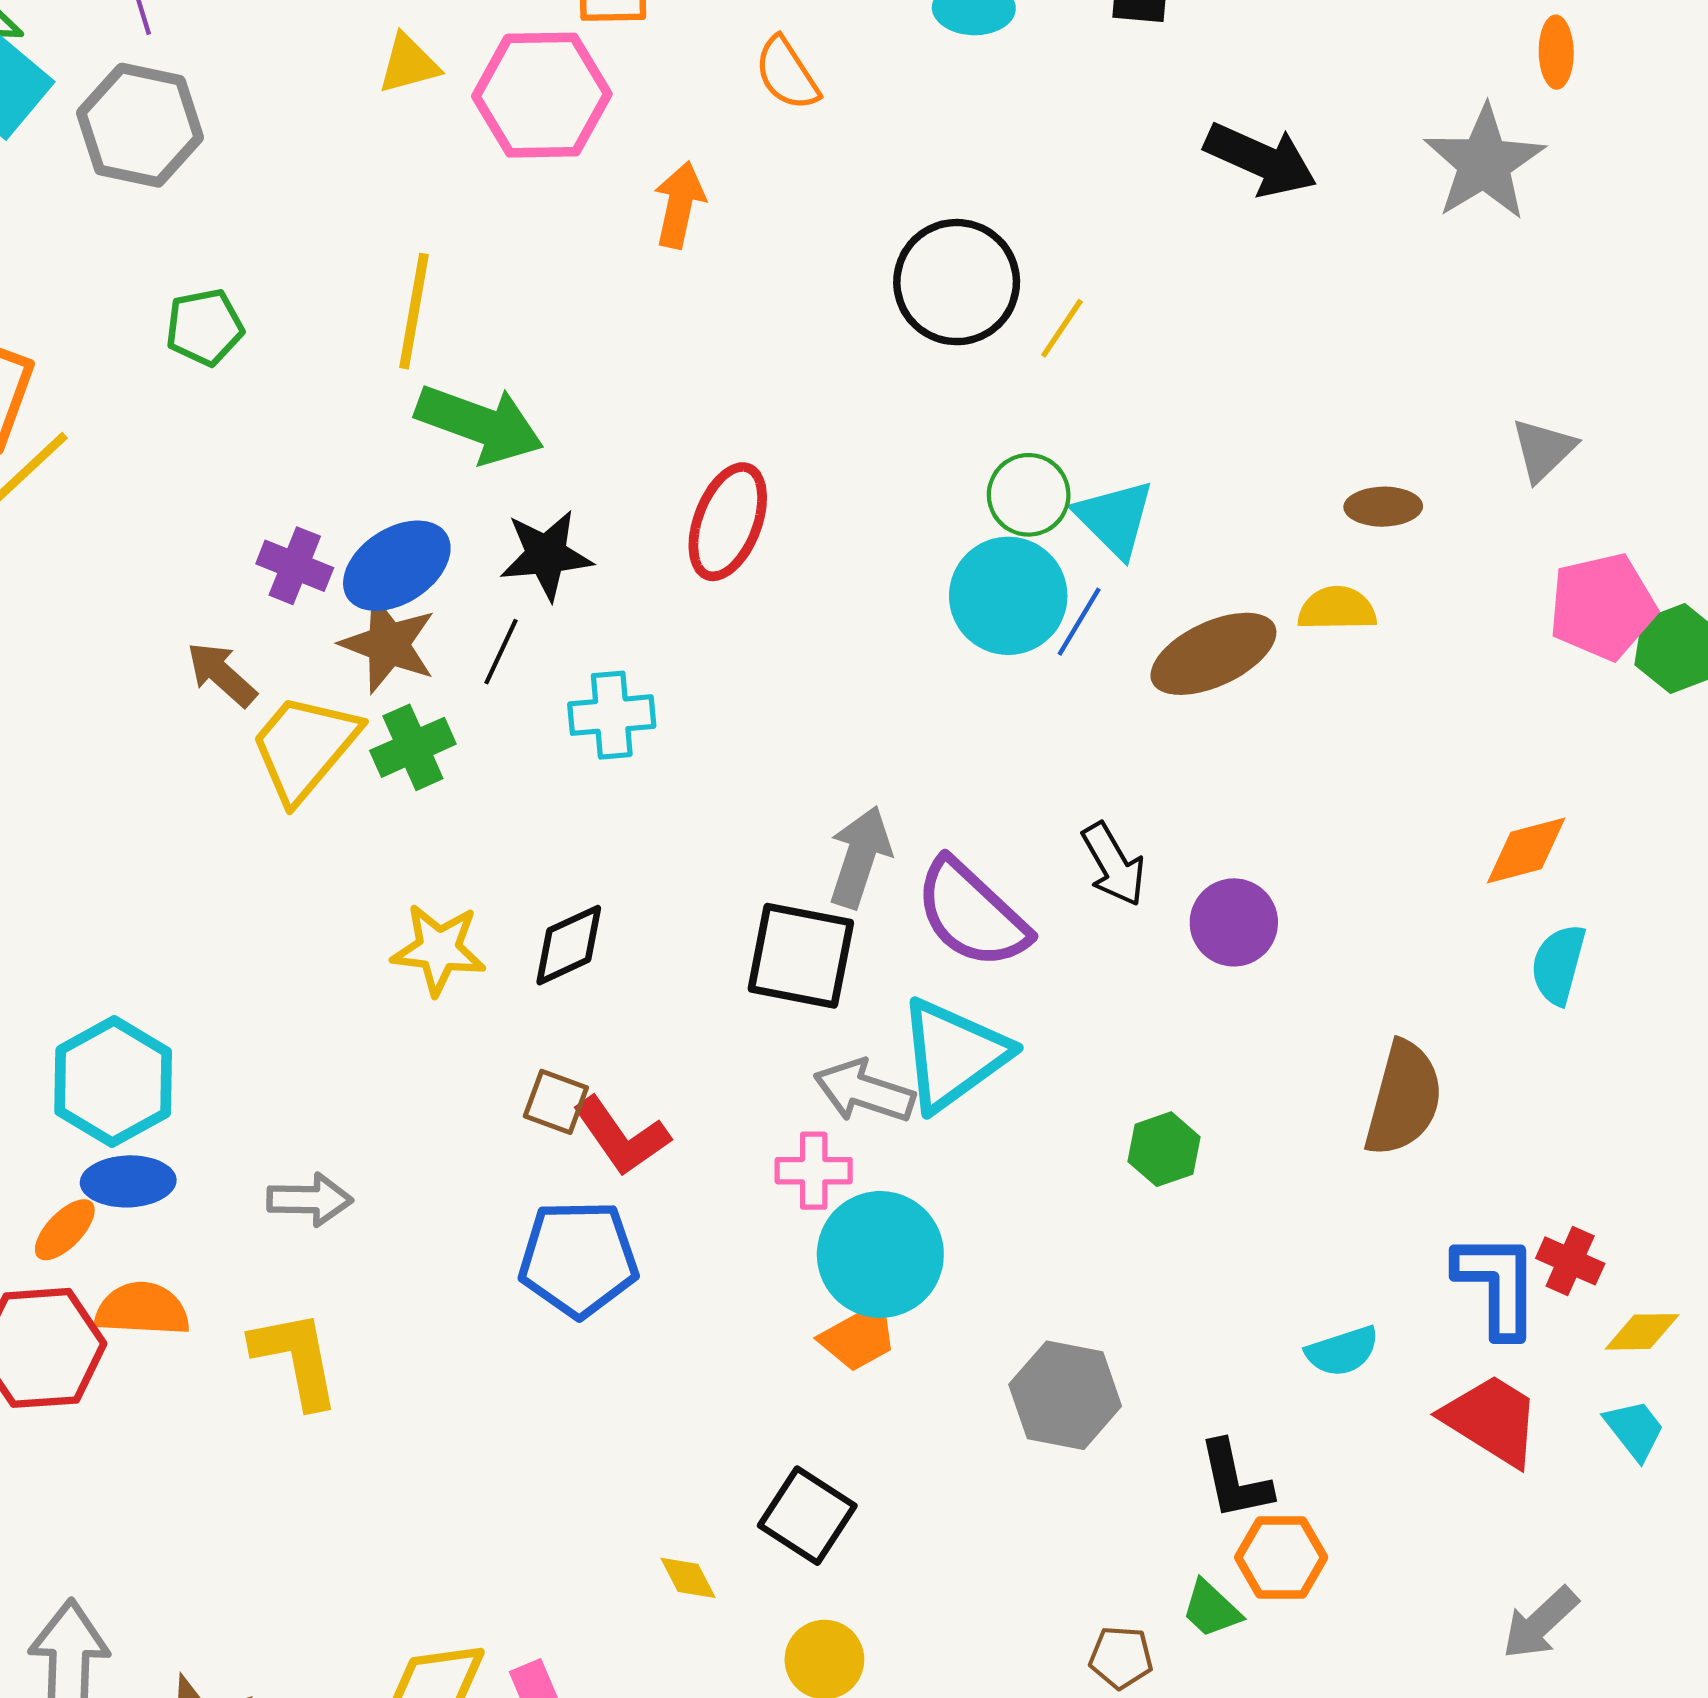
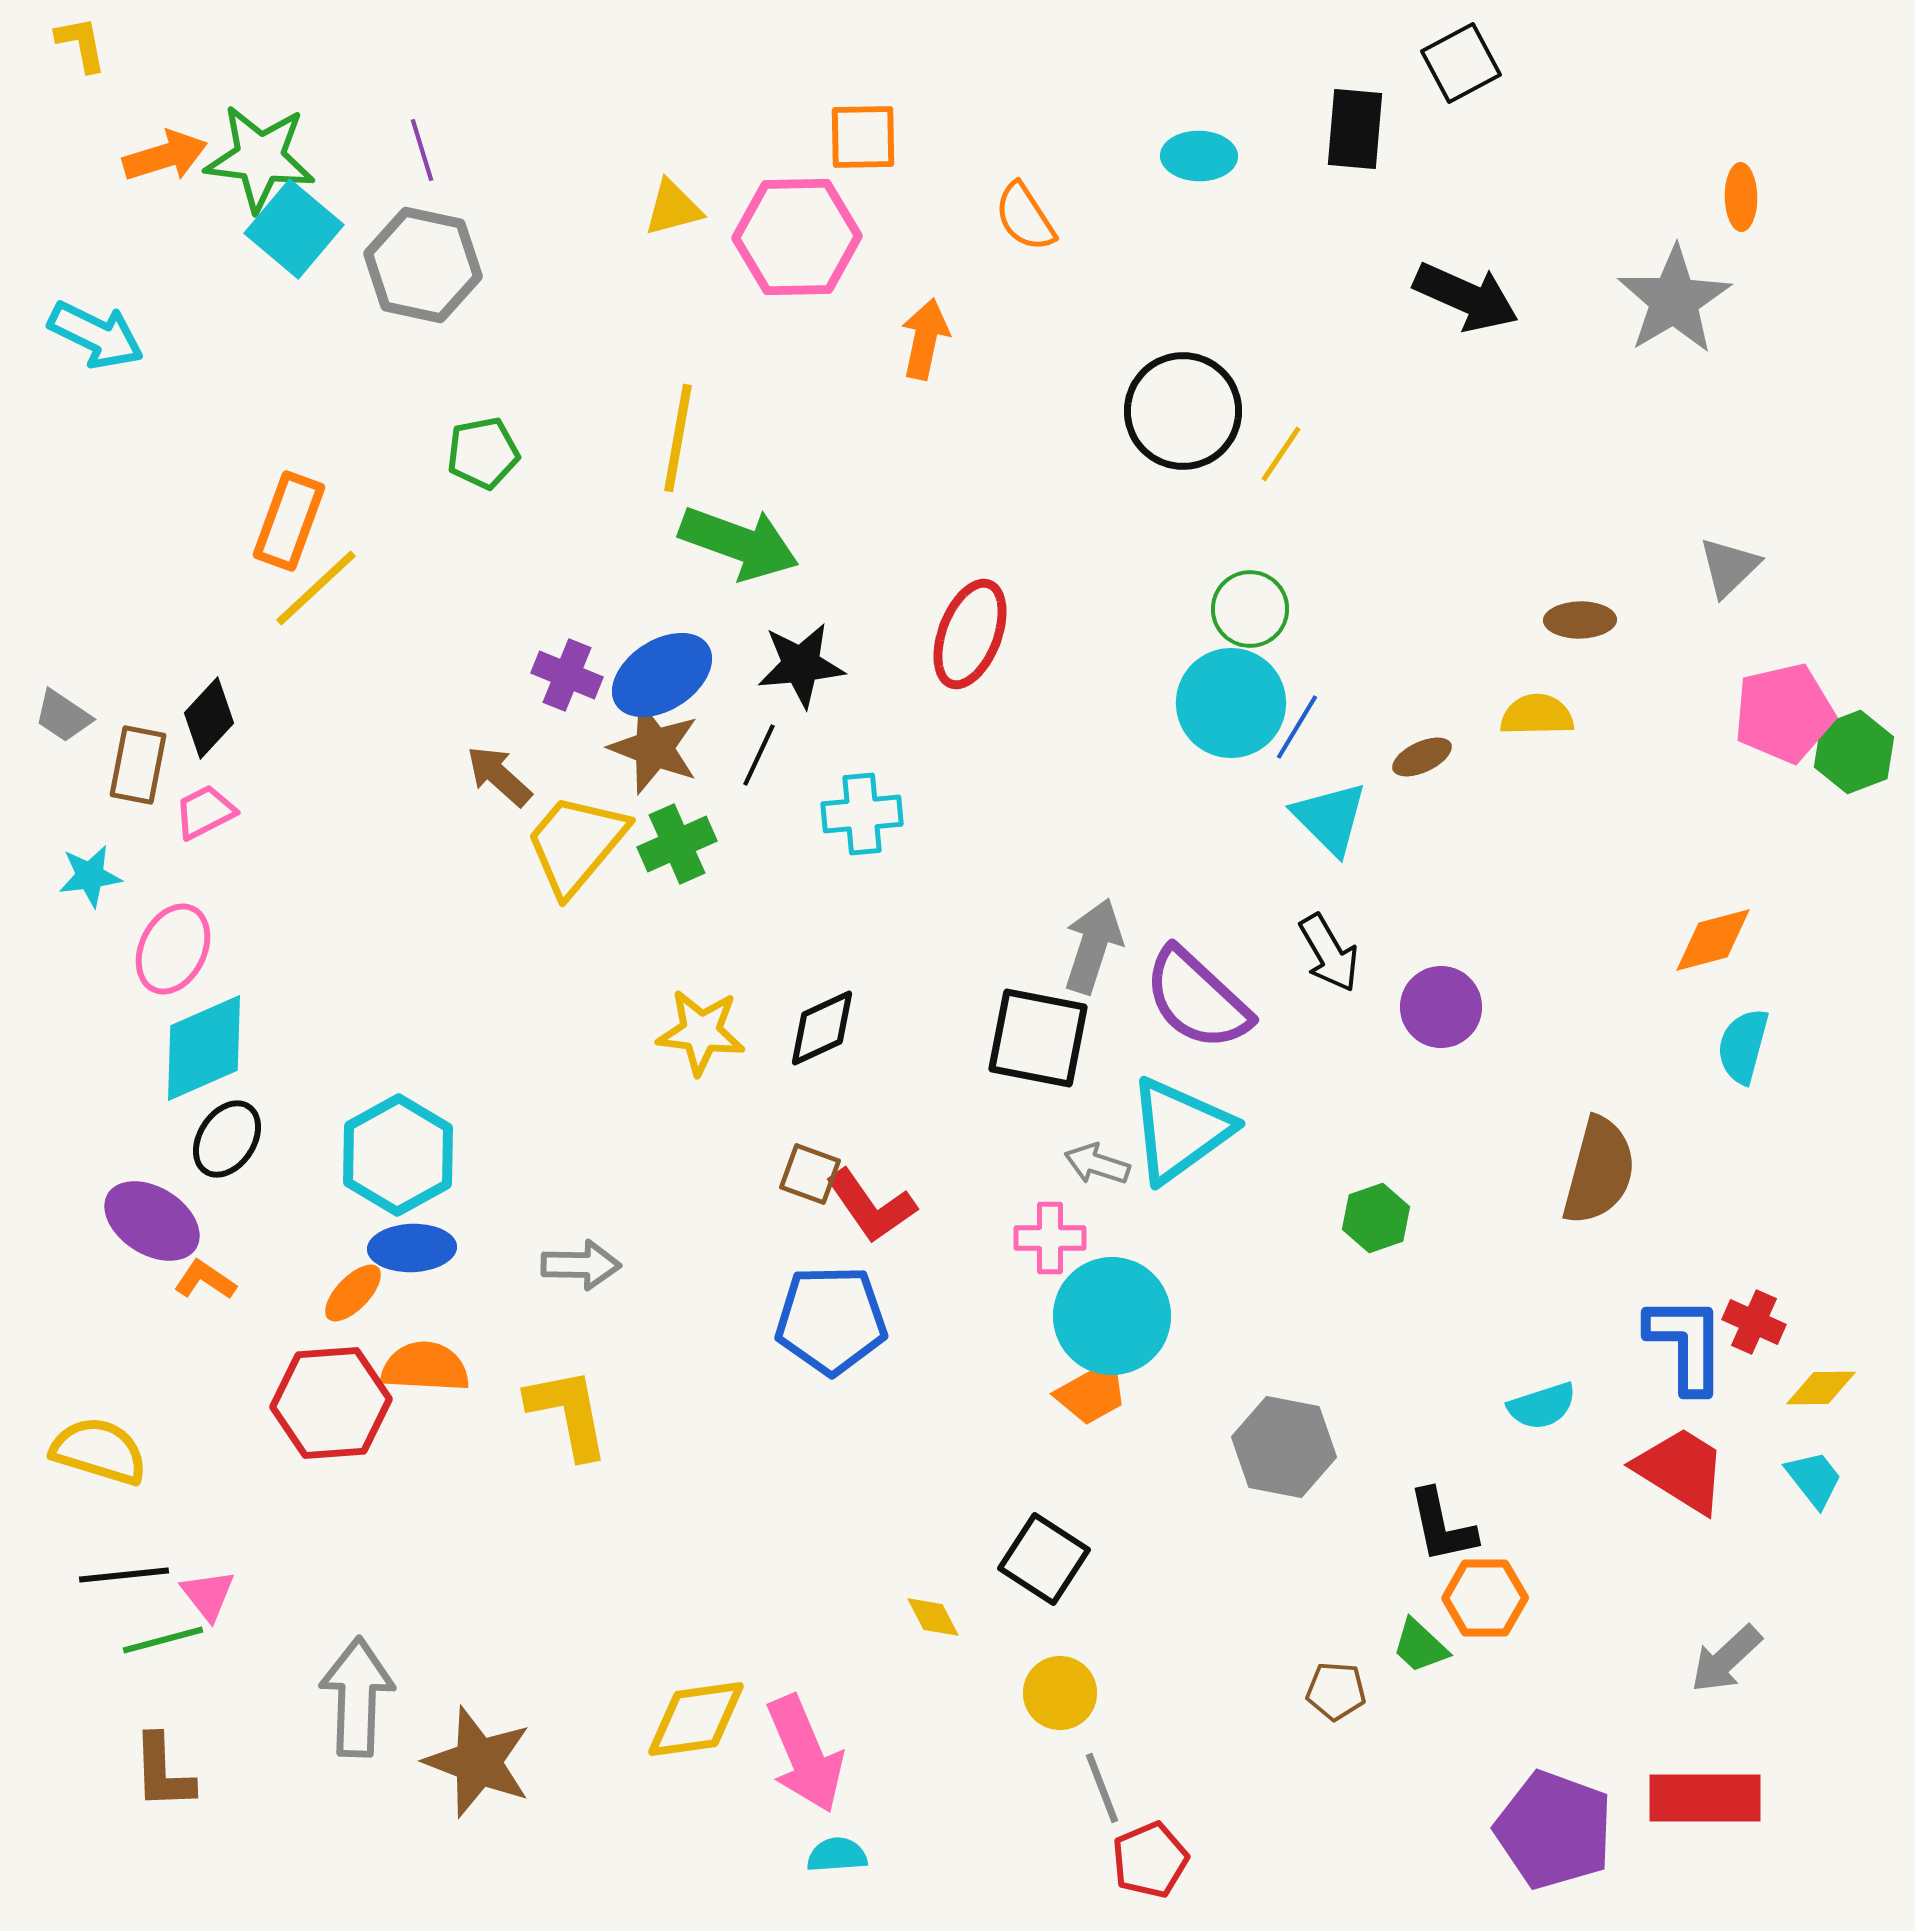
cyan triangle: (1115, 518) -> (1330, 818), moved
brown ellipse: (1213, 654) -> (1422, 757), size x0.5
gray arrow: (864, 1091) -> (1097, 1164), size x0.7

